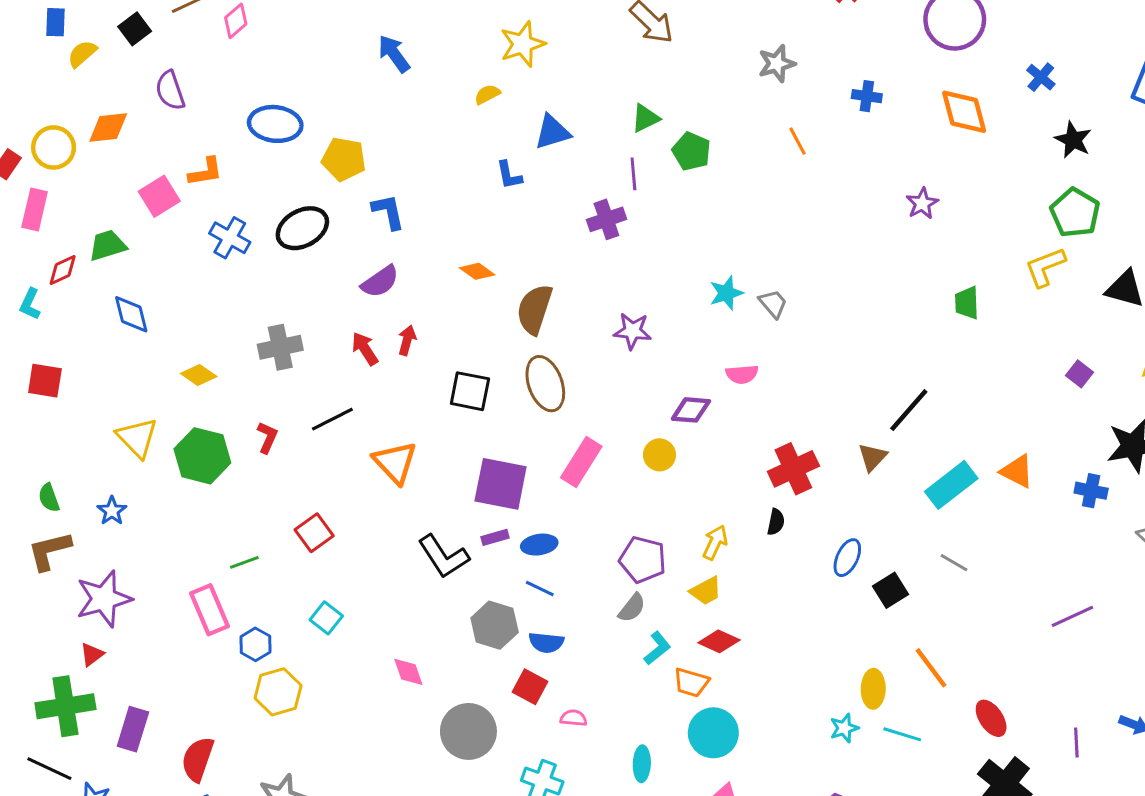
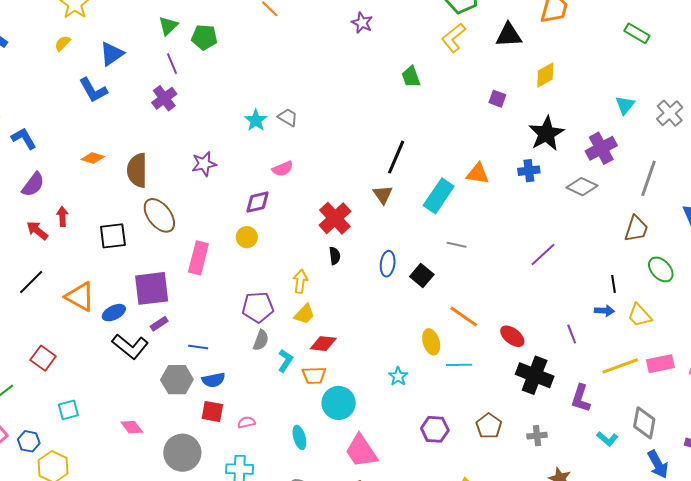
blue L-shape: (509, 175) -> (93, 90), size x1.4
blue ellipse: (539, 545) -> (114, 313), moved
cyan square: (326, 618) -> (68, 410), turned -35
cyan star: (844, 728) -> (398, 376), moved

